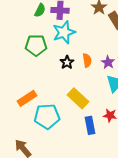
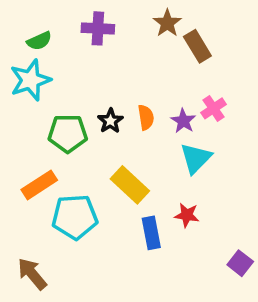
green semicircle: (40, 10) -> (39, 41), moved, turned 40
cyan star: (64, 32) -> (30, 80), moved
green pentagon: (36, 45) -> (68, 133), moved

